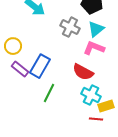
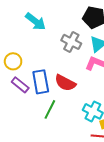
blue rectangle: (40, 66) -> (41, 82), turned -40
red semicircle: (83, 72) -> (65, 83), moved

